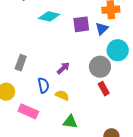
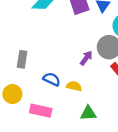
purple arrow: (63, 68) -> (86, 58), moved
blue semicircle: (43, 85) -> (52, 79), turned -42

